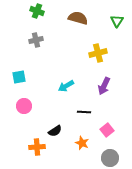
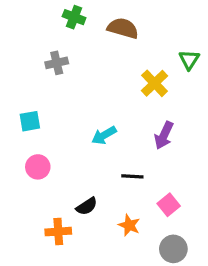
green cross: (37, 11) -> (74, 17), moved
green triangle: (117, 21) -> (189, 60), moved
yellow cross: (98, 53) -> (154, 83), turned -30

